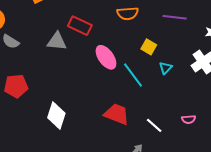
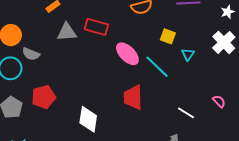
gray triangle: (57, 41) -> (67, 32), moved
red trapezoid: (117, 114) -> (133, 97), moved, turned -104
pink semicircle: (189, 119) -> (219, 101), turned -120

